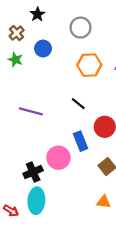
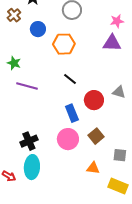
green star: (15, 60) -> (14, 63), moved
orange hexagon: (89, 65) -> (64, 44), moved
pink circle: (58, 158) -> (68, 139), moved

